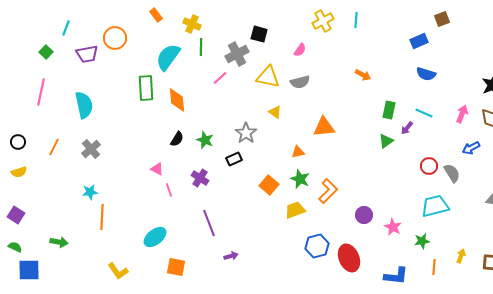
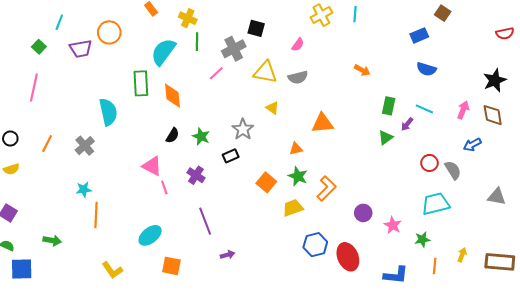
brown square: (442, 19) -> (443, 13), turned -35
cyan semicircle: (84, 105) -> (108, 112), moved
pink triangle: (157, 169) -> (152, 166), size x1.5

